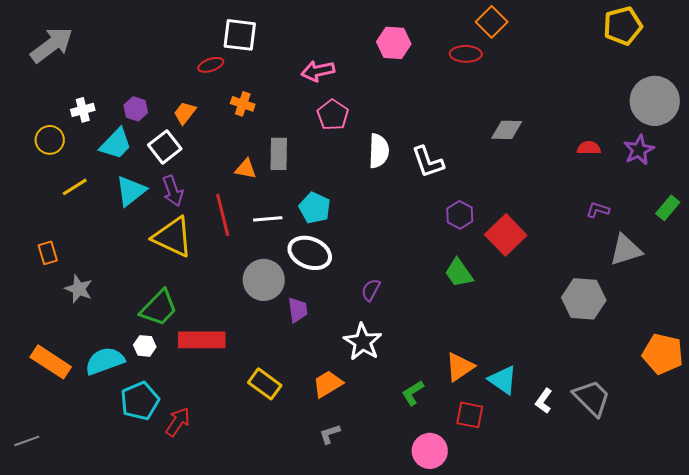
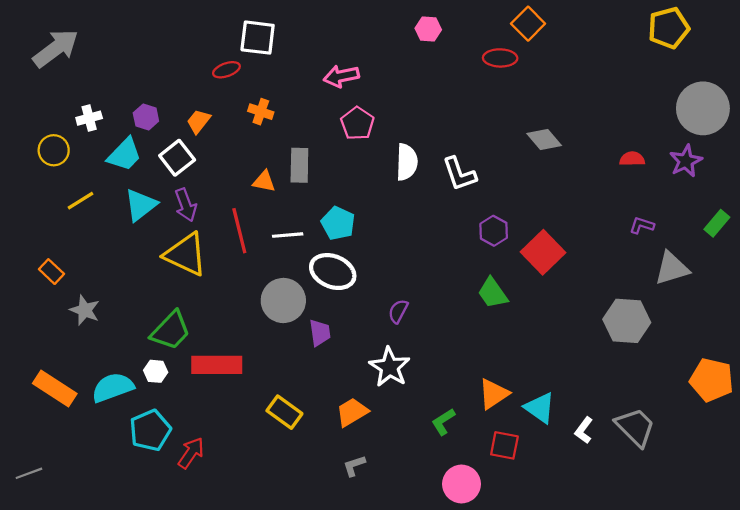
pink hexagon: (394, 43) -> (428, 29), moved, size x0.7
gray diamond: (507, 130) -> (544, 140), turned 48
orange rectangle: (48, 253) -> (52, 272), turned -30

